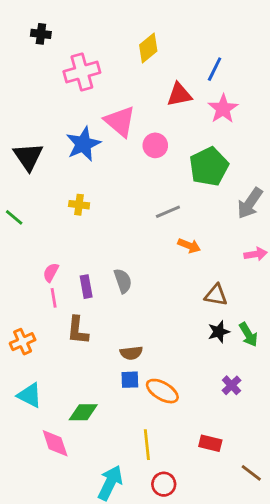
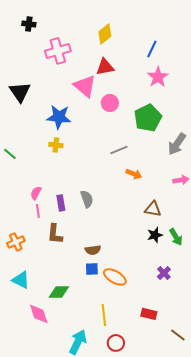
red triangle: (179, 95) -> (105, 67), moved
blue star: (83, 144) -> (59, 117), moved, turned 30
black triangle: (28, 157) -> (20, 92), moved

